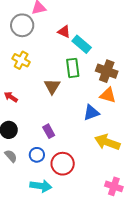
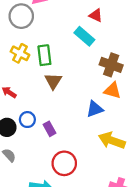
red triangle: (64, 32) -> (96, 15), moved
green rectangle: (73, 68) -> (44, 55), moved
blue circle: (37, 155) -> (27, 120), moved

